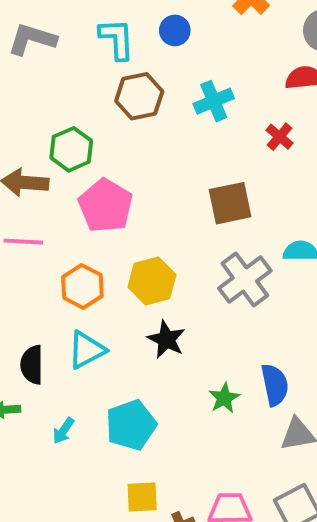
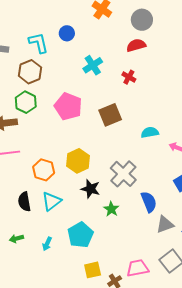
brown hexagon: (139, 96) -> (30, 72), moved
pink pentagon: (106, 206) -> (68, 106), moved
gray cross: (245, 279) -> (123, 174), moved
black semicircle: (32, 365) -> (24, 202), moved
green star: (224, 398) -> (111, 209), moved

